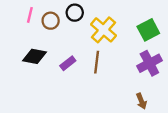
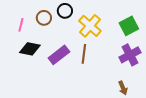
pink line: (30, 15) -> (21, 25), moved
purple rectangle: (68, 63) -> (59, 55), size x1.5

